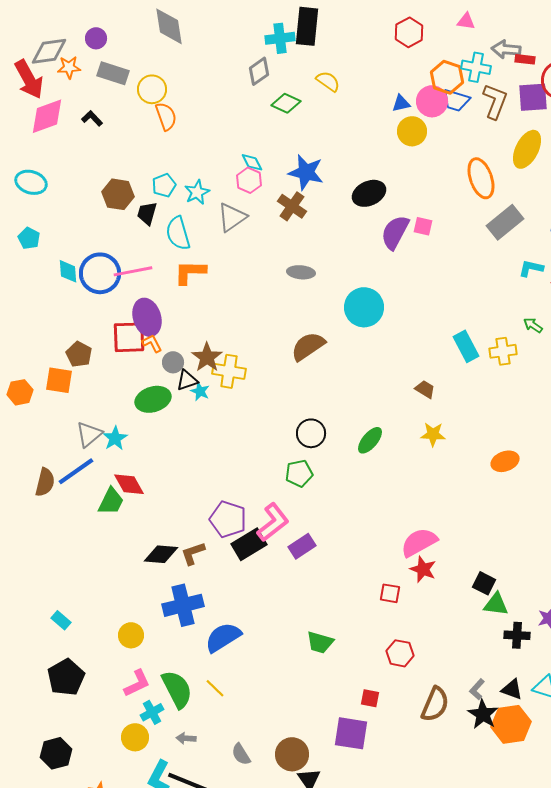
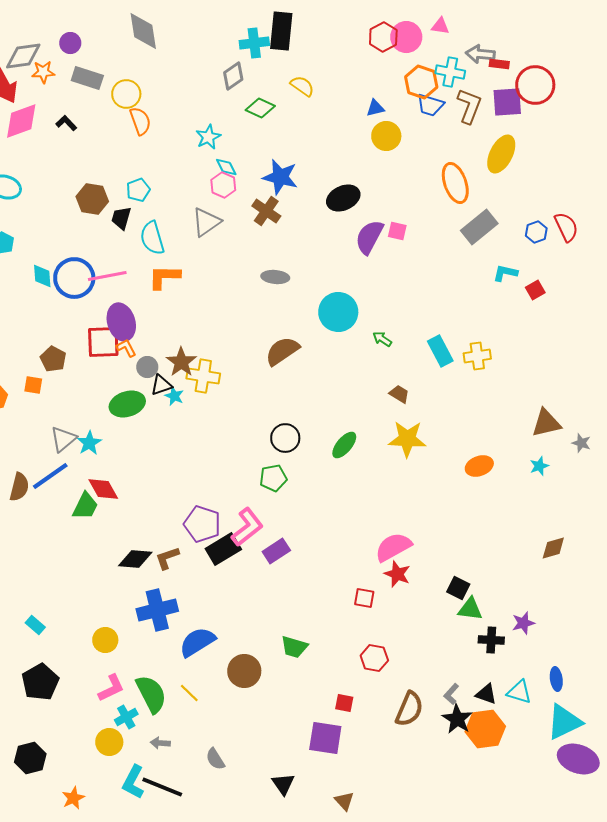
pink circle: (432, 101) -> (406, 37), moved
cyan star: (197, 192) -> (208, 137), moved
green arrow: (533, 325) -> (382, 339), moved
orange square: (59, 380) -> (33, 385), size x0.7
yellow star: (433, 434) -> (407, 439), size x1.5
brown circle: (292, 754) -> (244, 671), moved

